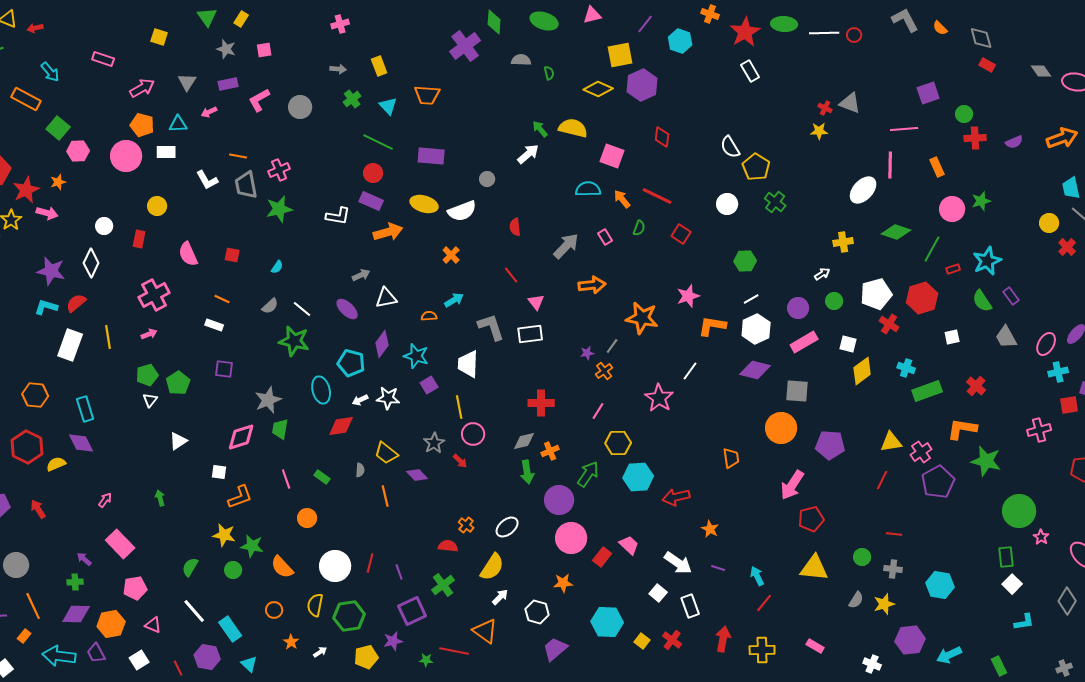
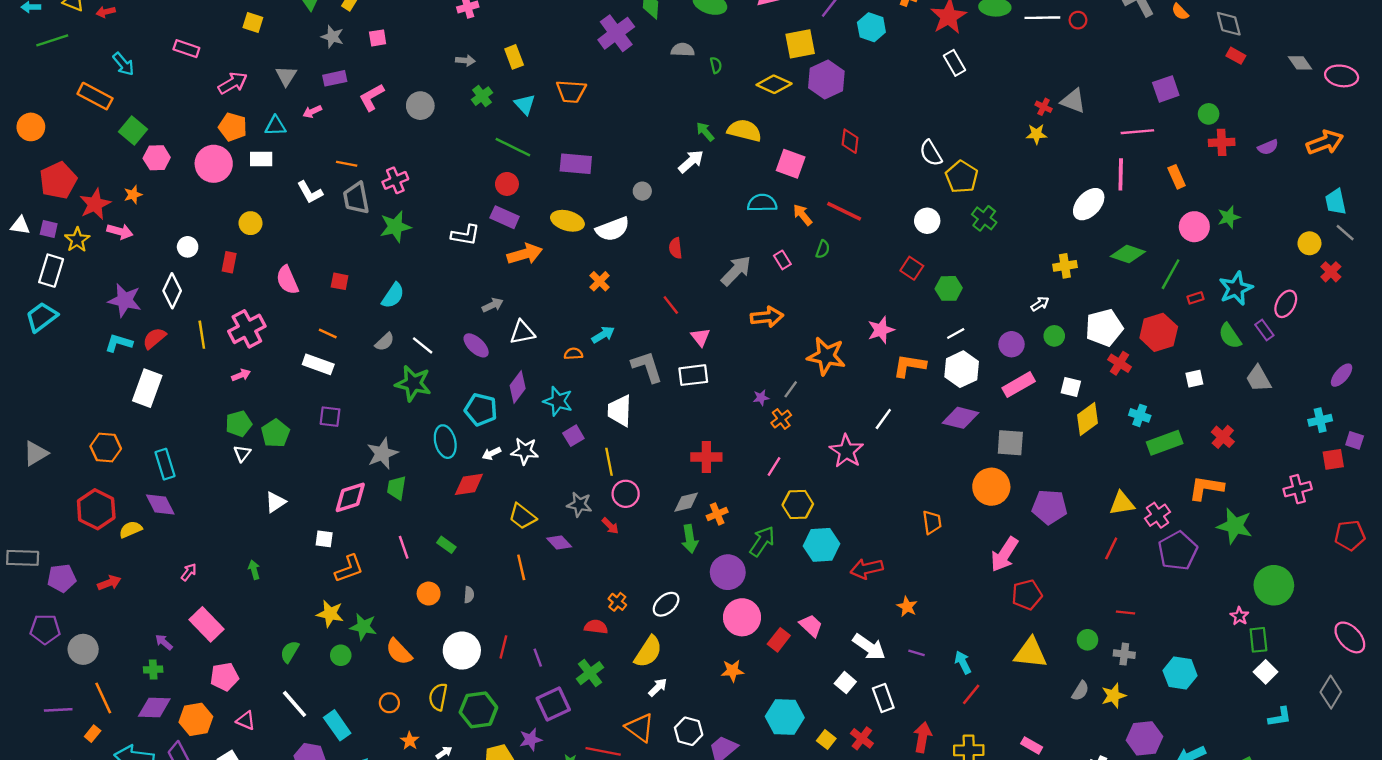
red square: (681, 234) -> (912, 268), moved
cyan semicircle: (277, 267) -> (393, 296), size x1.6
white rectangle: (214, 325) -> (318, 364), size x1.4
yellow line: (108, 337) -> (202, 335), moved
pink ellipse: (1046, 344) -> (1286, 304), moved
gray star: (434, 443) -> (579, 504), turned -30
gray semicircle: (360, 470) -> (469, 595), moved
red arrow: (38, 509) -> (109, 583), turned 102
pink star: (1041, 537) -> (1239, 616), moved
white hexagon: (537, 612) -> (689, 731), moved

